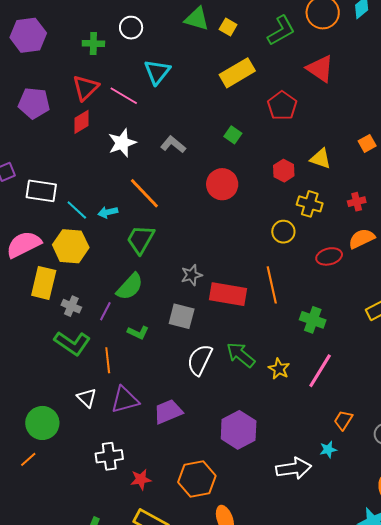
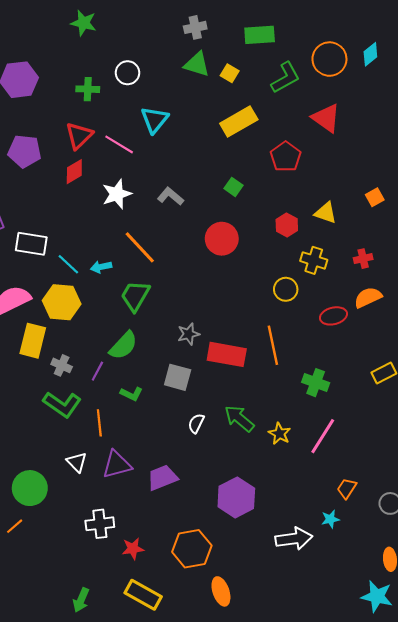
white semicircle: (200, 360) -> (196, 423), size x0.6

